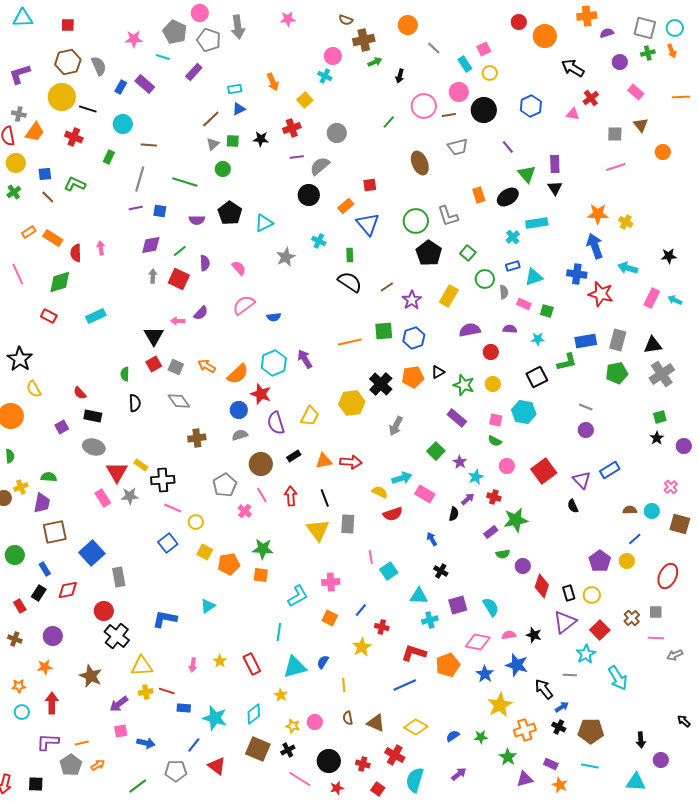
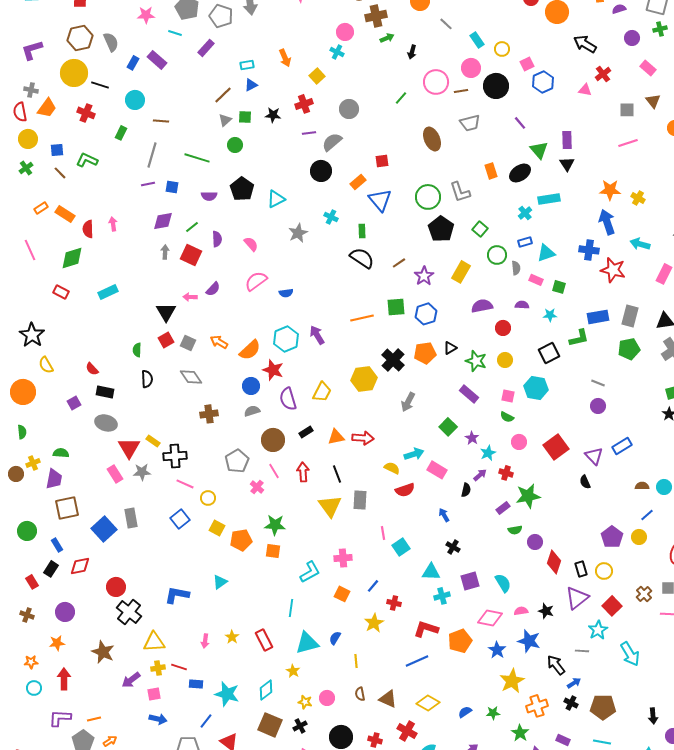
pink square: (484, 49) -> (527, 64), moved
gray rectangle: (119, 577) -> (131, 518), moved
pink square: (121, 731) -> (154, 694), moved

